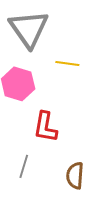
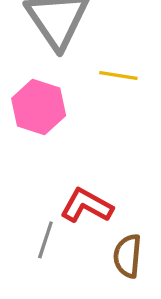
red L-shape: (45, 127) -> (87, 206), moved, turned 108

